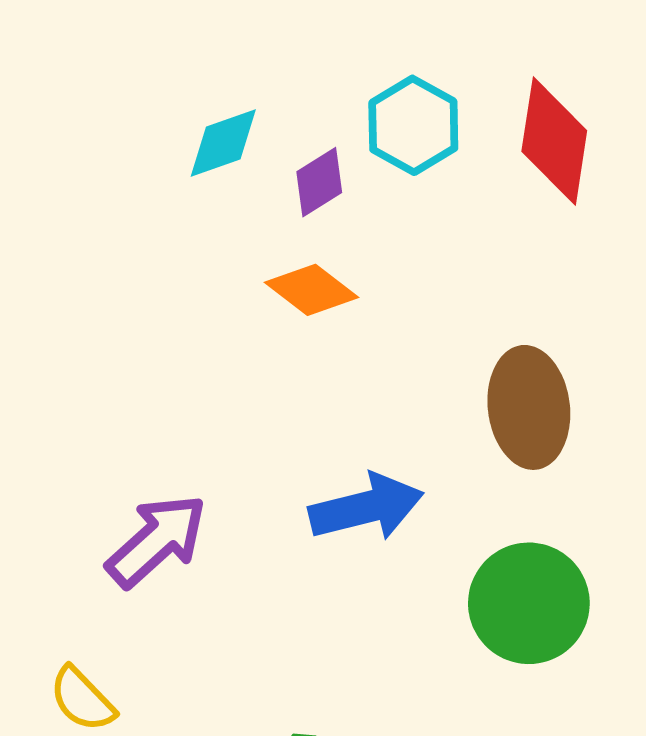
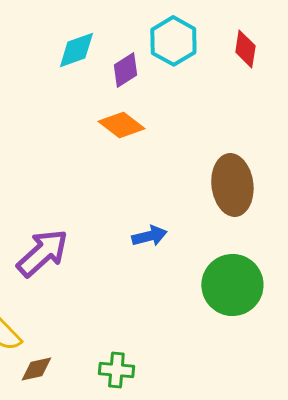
red diamond: (554, 141) -> (245, 49), size x0.6
blue arrow: (366, 507) -> (149, 236), size x0.6

